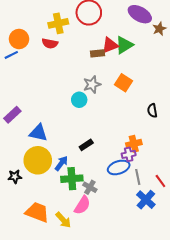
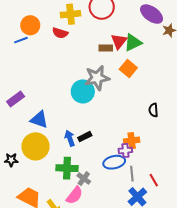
red triangle: (110, 45) -> (119, 41), turned -36
orange square: (123, 83) -> (128, 69), moved
gray star: (92, 84) -> (97, 78), size x1.4
cyan circle: (79, 100) -> (83, 91), size x1.5
blue arrow: (61, 163) -> (70, 138), moved, turned -63

